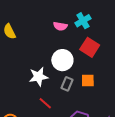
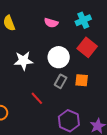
pink semicircle: (60, 26) -> (51, 23), moved
white star: (38, 77) -> (23, 61), moved

